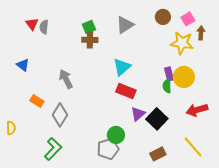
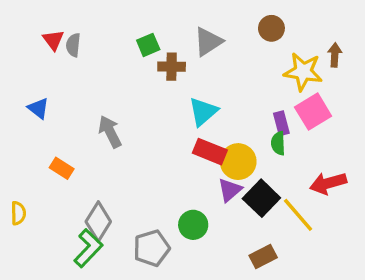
pink square: (188, 19) -> (313, 112), moved, size x1.5
brown cross: (90, 40) -> (172, 67), moved
yellow circle: (184, 77) -> (238, 162), moved
gray diamond: (60, 115) -> (98, 222), moved
yellow line: (193, 147) -> (298, 215), moved
gray pentagon: (108, 149) -> (152, 248), moved

